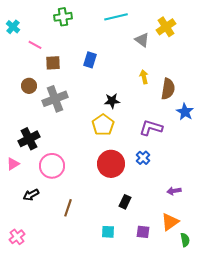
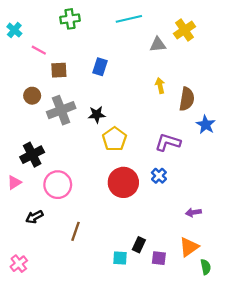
gray triangle: (142, 40) -> (158, 44), turned -42
black star: (112, 101) -> (97, 115), moved
black rectangle: (125, 202) -> (139, 245), moved

